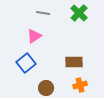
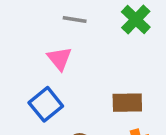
pink triangle: (34, 36) -> (59, 59), turned -35

